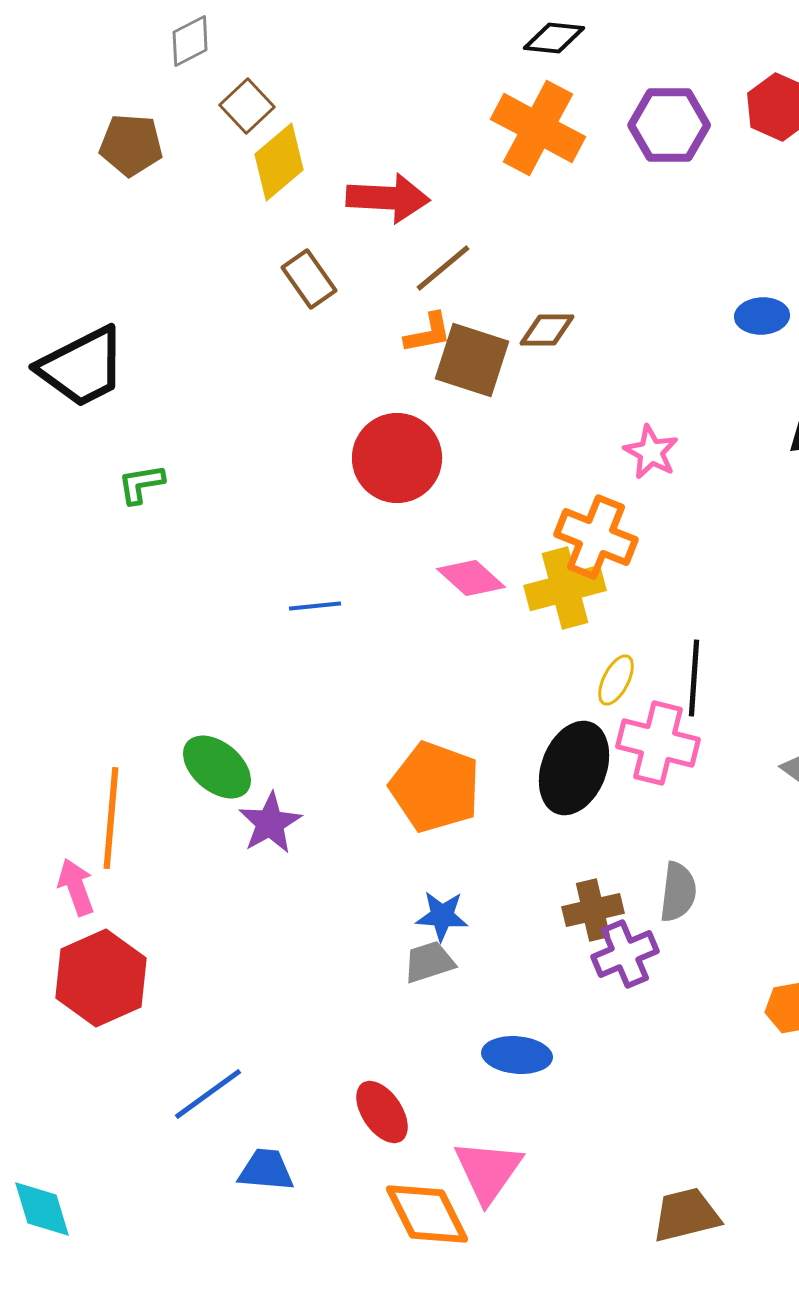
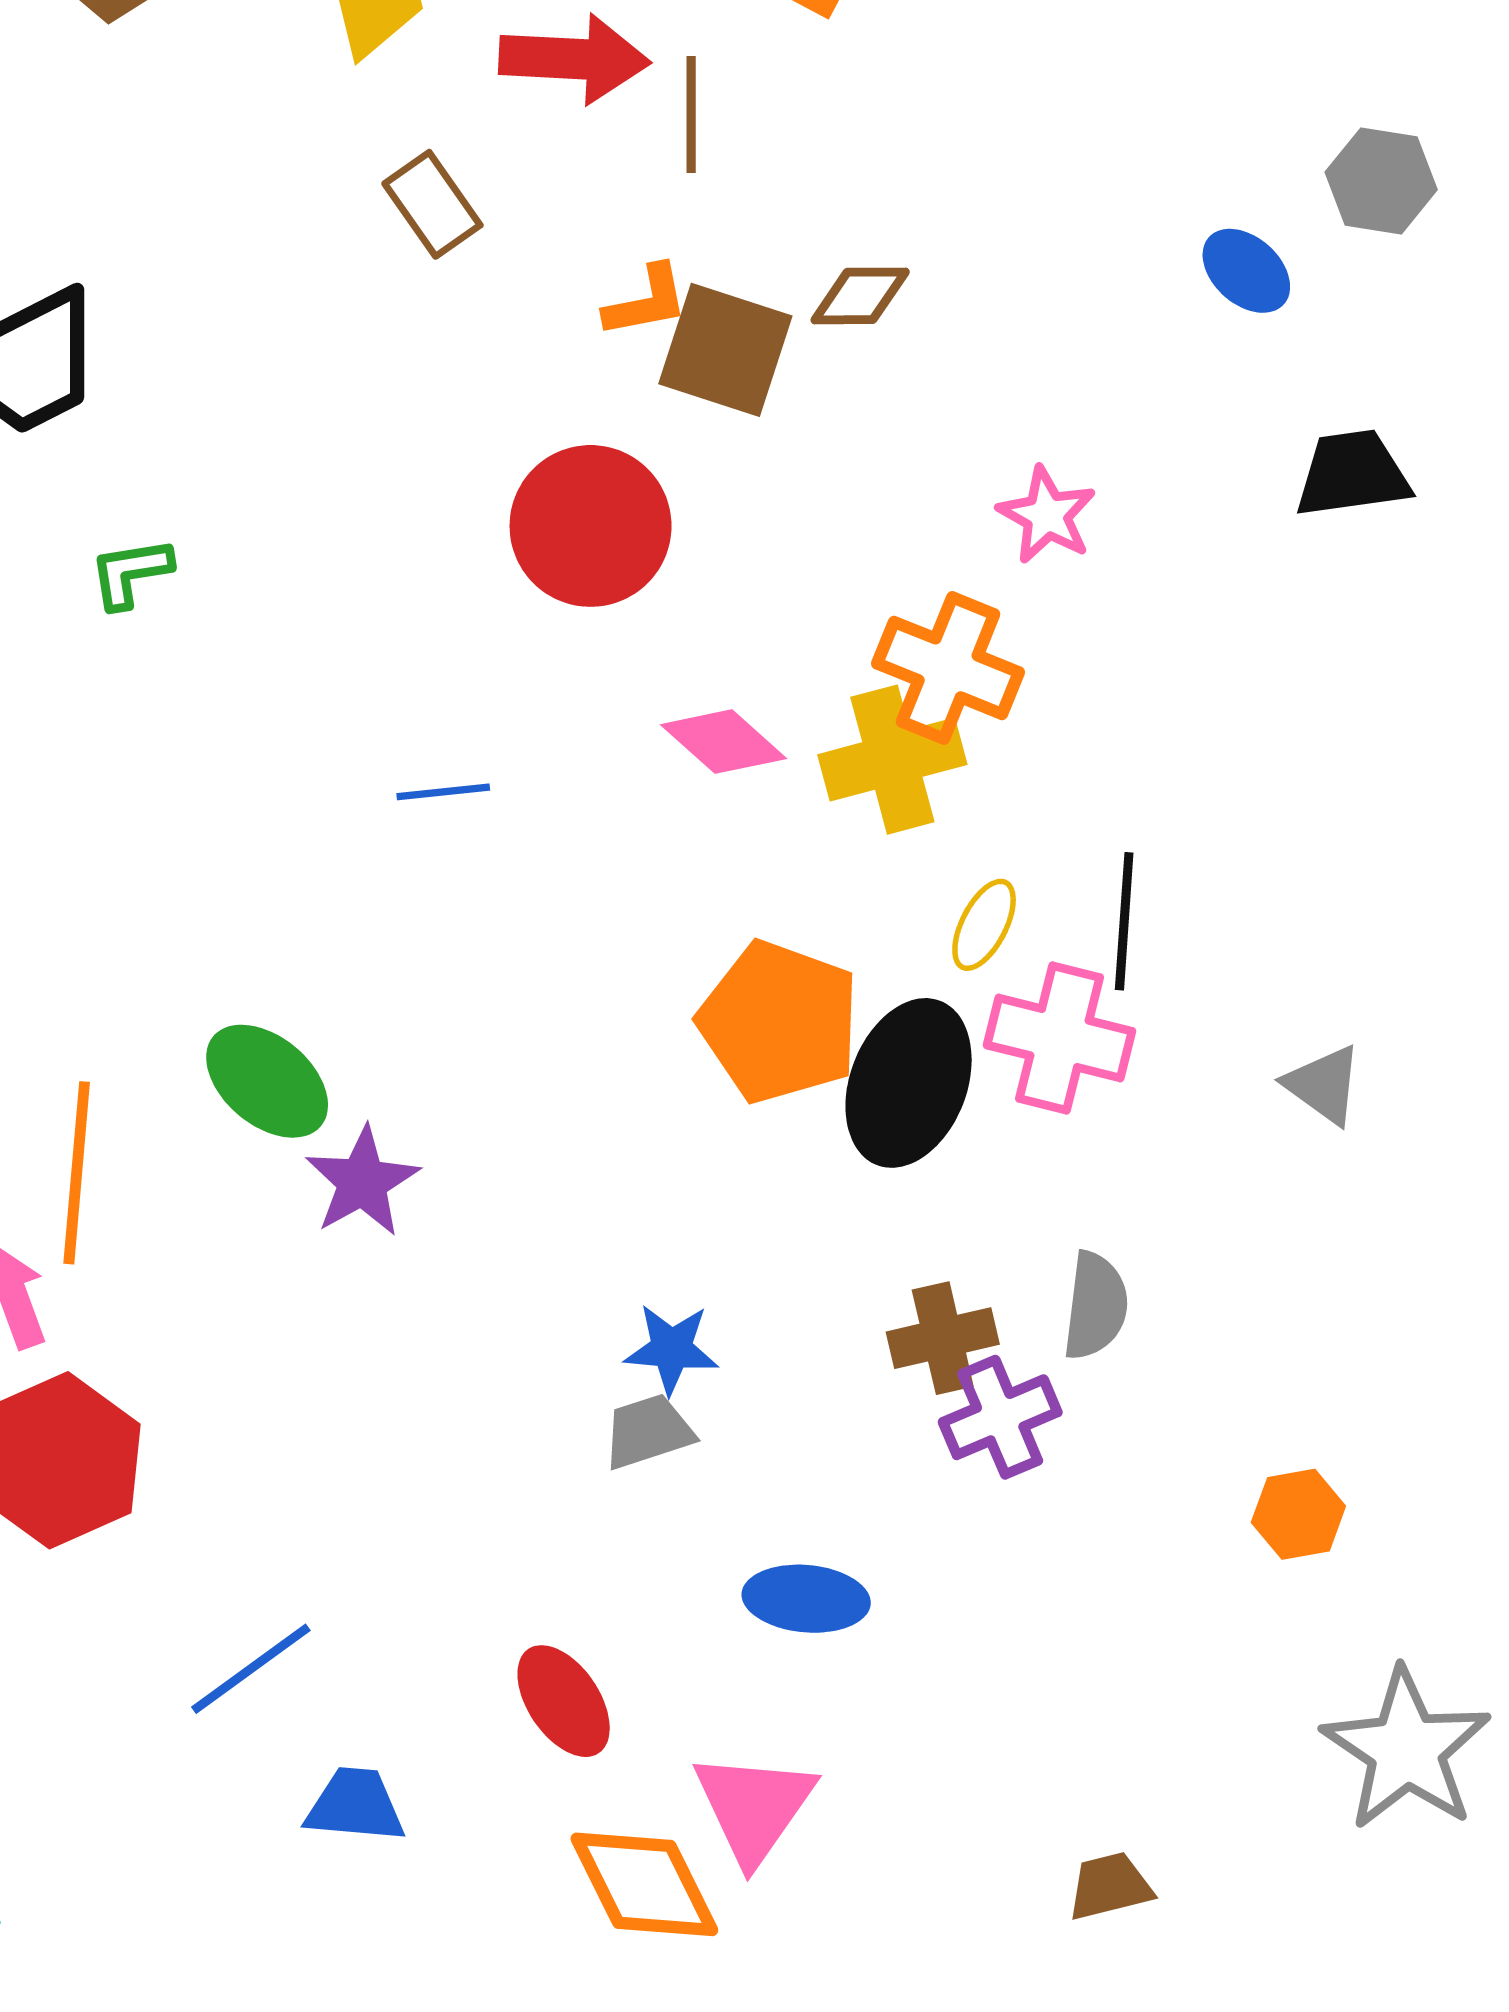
brown line: (443, 268) -> (691, 114), moved, turned -50
blue ellipse: (762, 316) -> (1246, 271), turned 45
orange pentagon: (435, 787) -> (779, 1022), moved
brown trapezoid: (686, 1215) -> (1110, 1886), size x0.7

